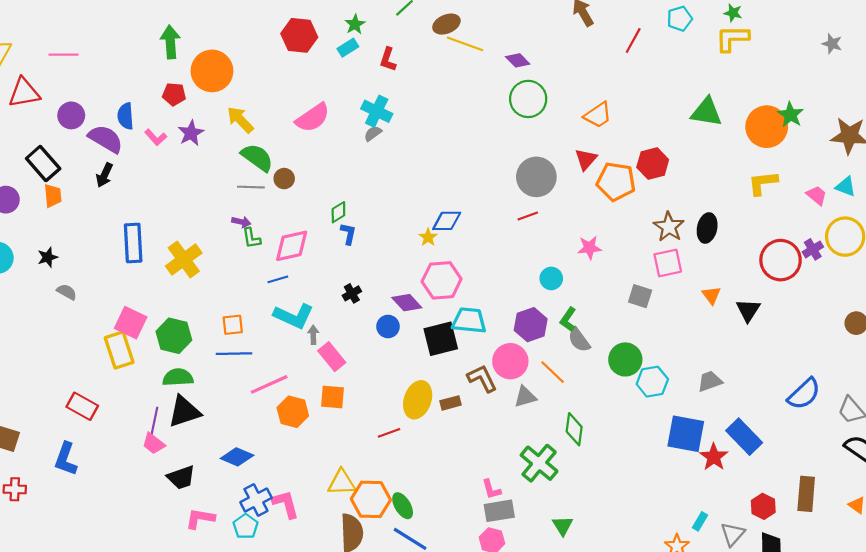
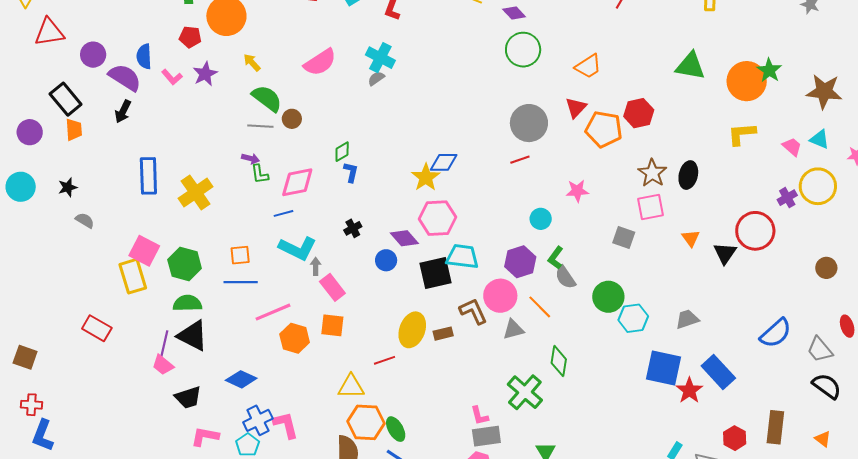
yellow arrow: (240, 120) -> (252, 62), size x0.7
yellow star: (428, 237) -> (426, 177), size x1.6
red circle: (781, 260) -> (755, 231), moved
black triangle: (184, 412) -> (193, 336), turned 44
blue L-shape: (66, 459) -> (43, 435), moved
yellow triangle: (342, 482) -> (351, 387), moved

